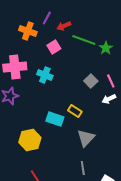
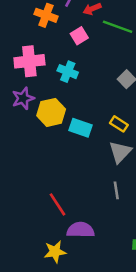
yellow rectangle: (75, 111) -> (119, 124), moved
yellow hexagon: (30, 140) -> (51, 112), moved

